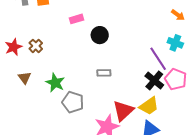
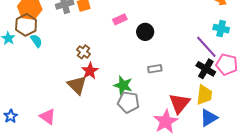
red star: (13, 47) -> (90, 71), moved
brown triangle: (25, 78) -> (77, 85), size x1.5
green star: (55, 83) -> (123, 85), moved
yellow trapezoid: (149, 106) -> (204, 95), turned -40

